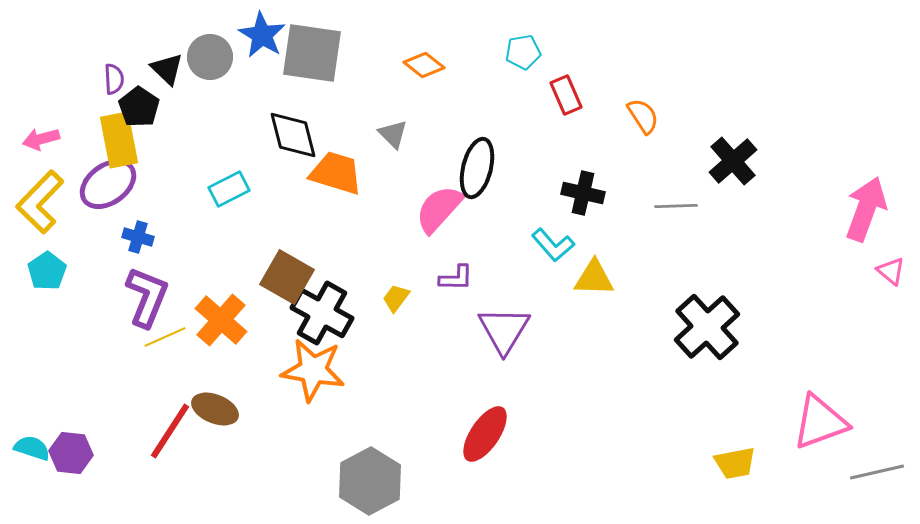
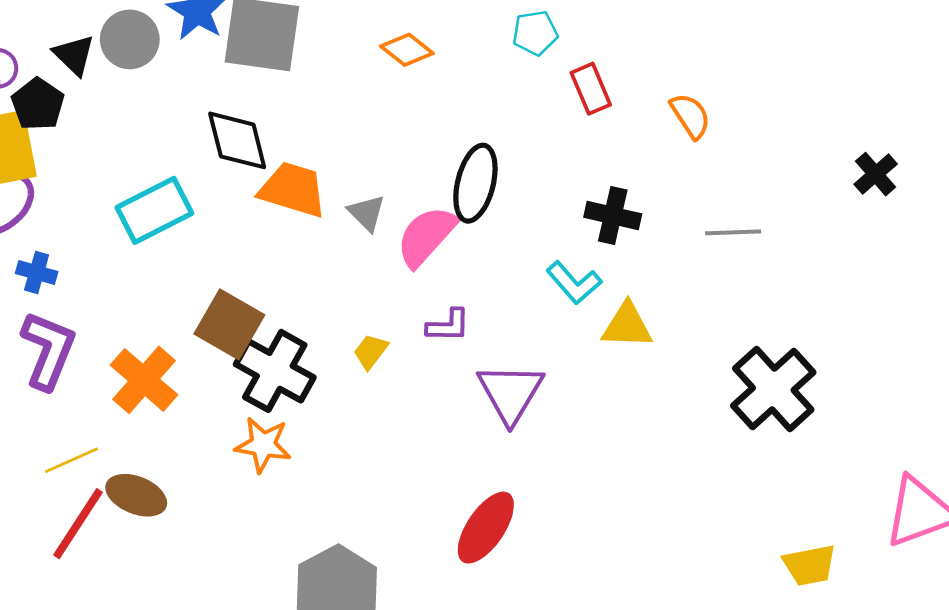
gray triangle: (393, 134) -> (367, 213), moved
black cross: (733, 161) -> (876, 174), moved, size x0.7
cyan rectangle: (229, 189) -> (154, 210), size x1.4
yellow line: (165, 337) -> (71, 460), moved
orange star: (313, 370) -> (263, 445), size x0.7

